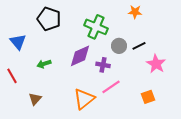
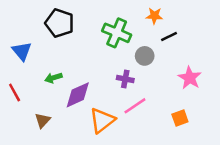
orange star: (135, 12) -> (154, 16), moved
black line: (139, 46) -> (169, 36), moved
purple diamond: (80, 56) -> (78, 95), moved

